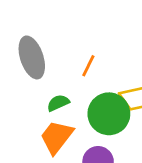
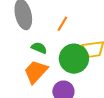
green semicircle: (58, 103) -> (39, 48), turned 42

